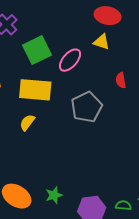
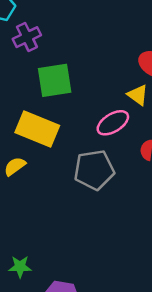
pink ellipse: (70, 60) -> (113, 123), moved

